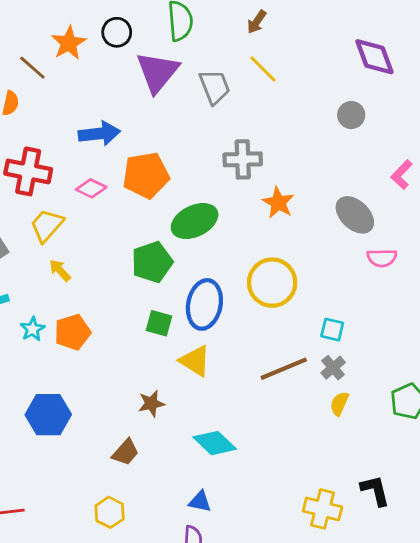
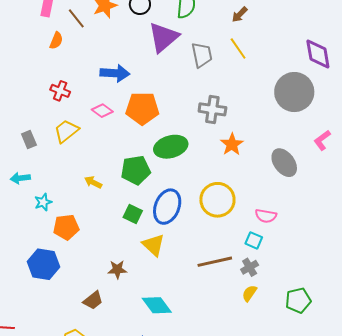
gray circle: (351, 115) -> (294, 92), size x2.0
red cross: (28, 171) -> (60, 91), size x0.6
pink semicircle: (382, 258) -> (266, 216), moved
yellow arrow: (60, 270) -> (93, 182), moved, turned -30
orange pentagon: (72, 332) -> (66, 227), moved

